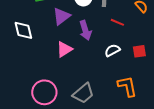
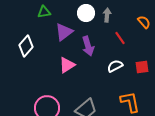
red line: (117, 22) -> (120, 38), turned 32
white diamond: (23, 30) -> (26, 46), turned 55

